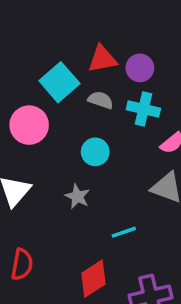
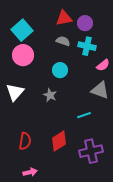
cyan square: (59, 82) -> (22, 30), moved
cyan line: (124, 232) -> (84, 115), moved
red semicircle: (22, 264) -> (25, 141), moved

